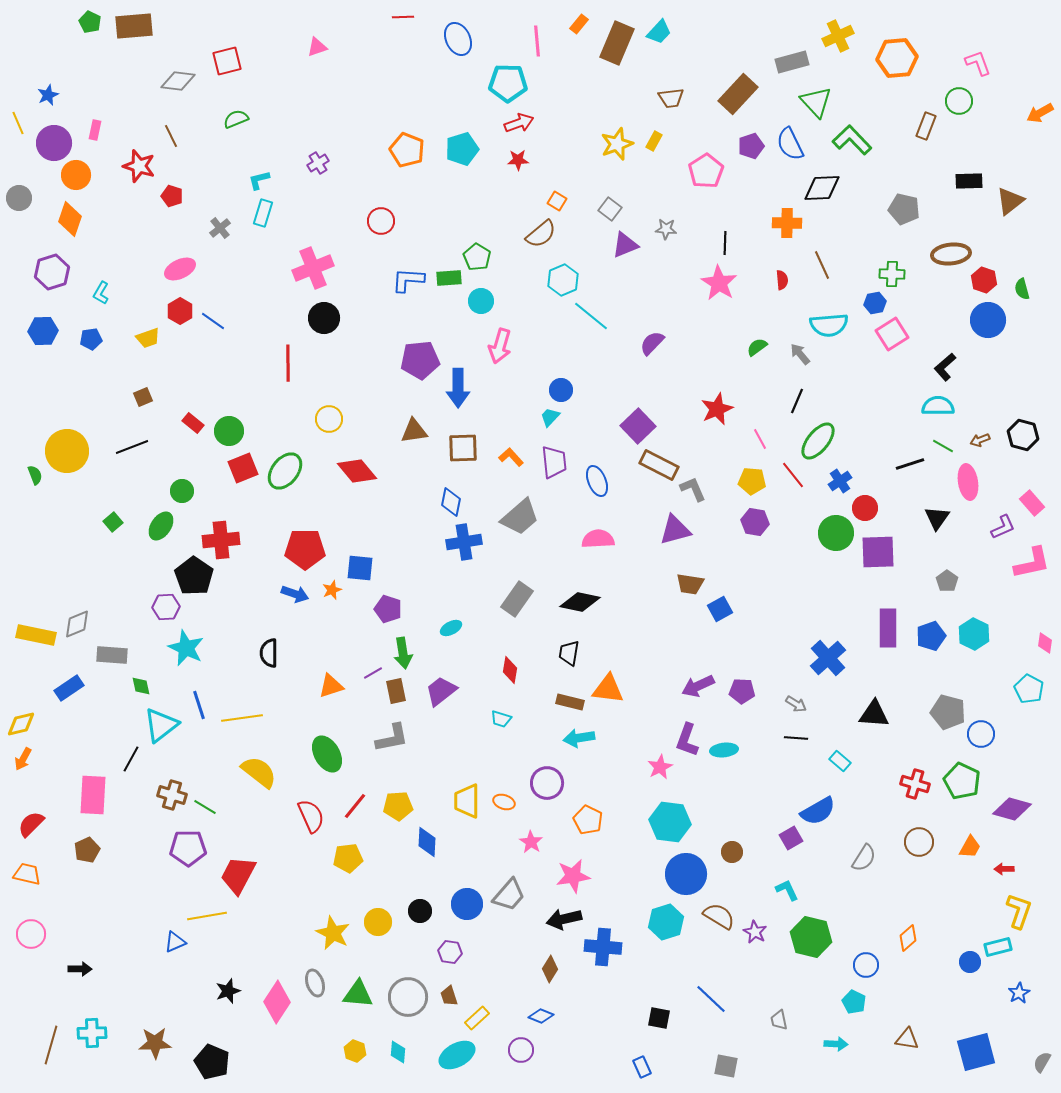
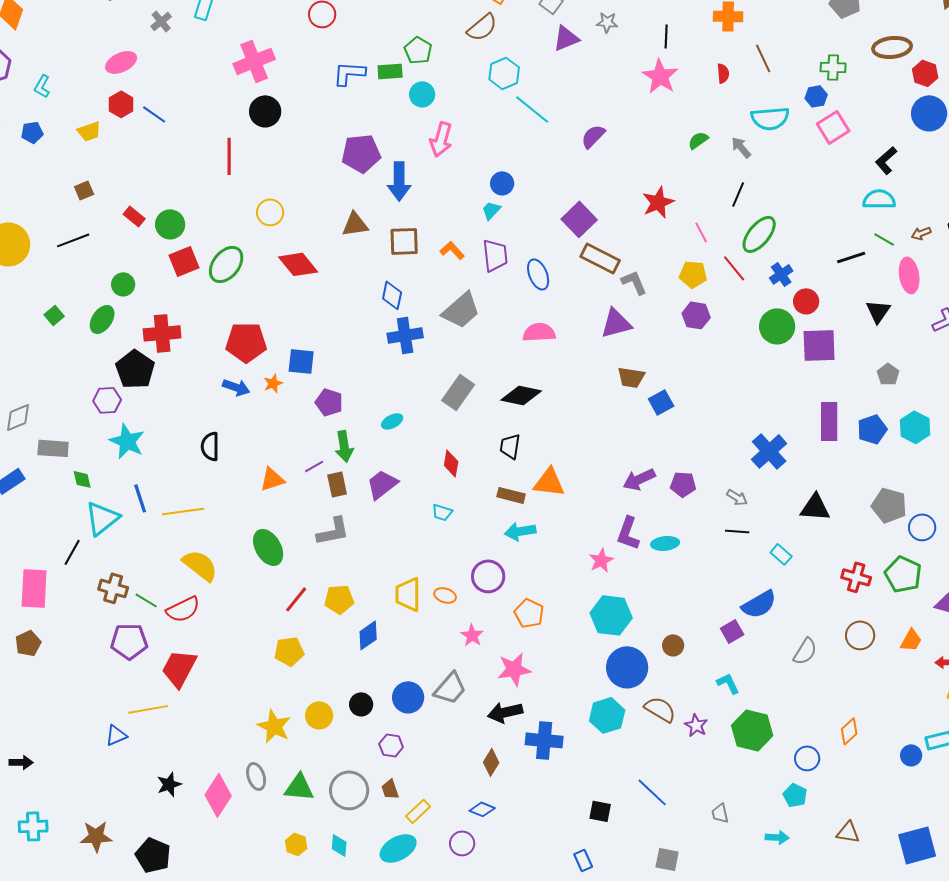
red semicircle: (311, 816) -> (183, 609), moved, turned 88
blue diamond: (427, 842) -> (368, 635), turned 52

